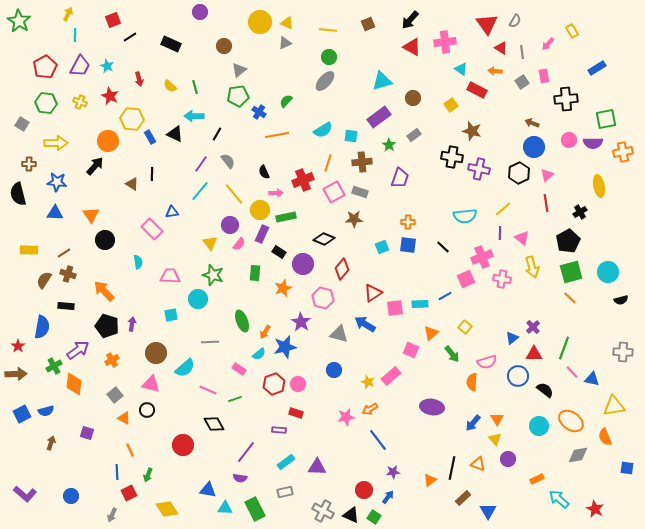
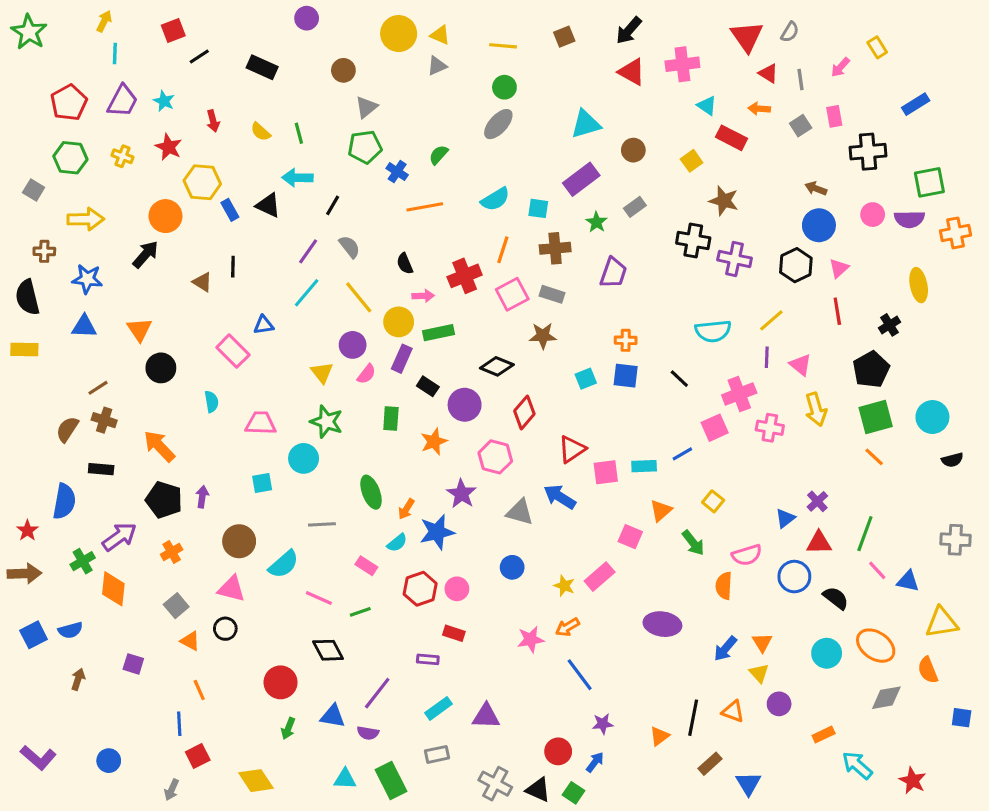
yellow rectangle: (29, 250) -> (24, 350), moved
green arrow: (148, 475) -> (288, 728), moved
blue triangle: (208, 490) -> (333, 716), moved

